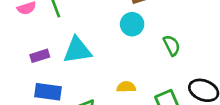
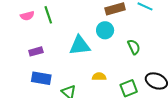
cyan triangle: (77, 50) -> (80, 45), moved

